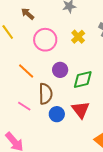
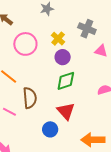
purple circle: (60, 70) -> (63, 57), moved
blue circle: (57, 114) -> (50, 129), moved

